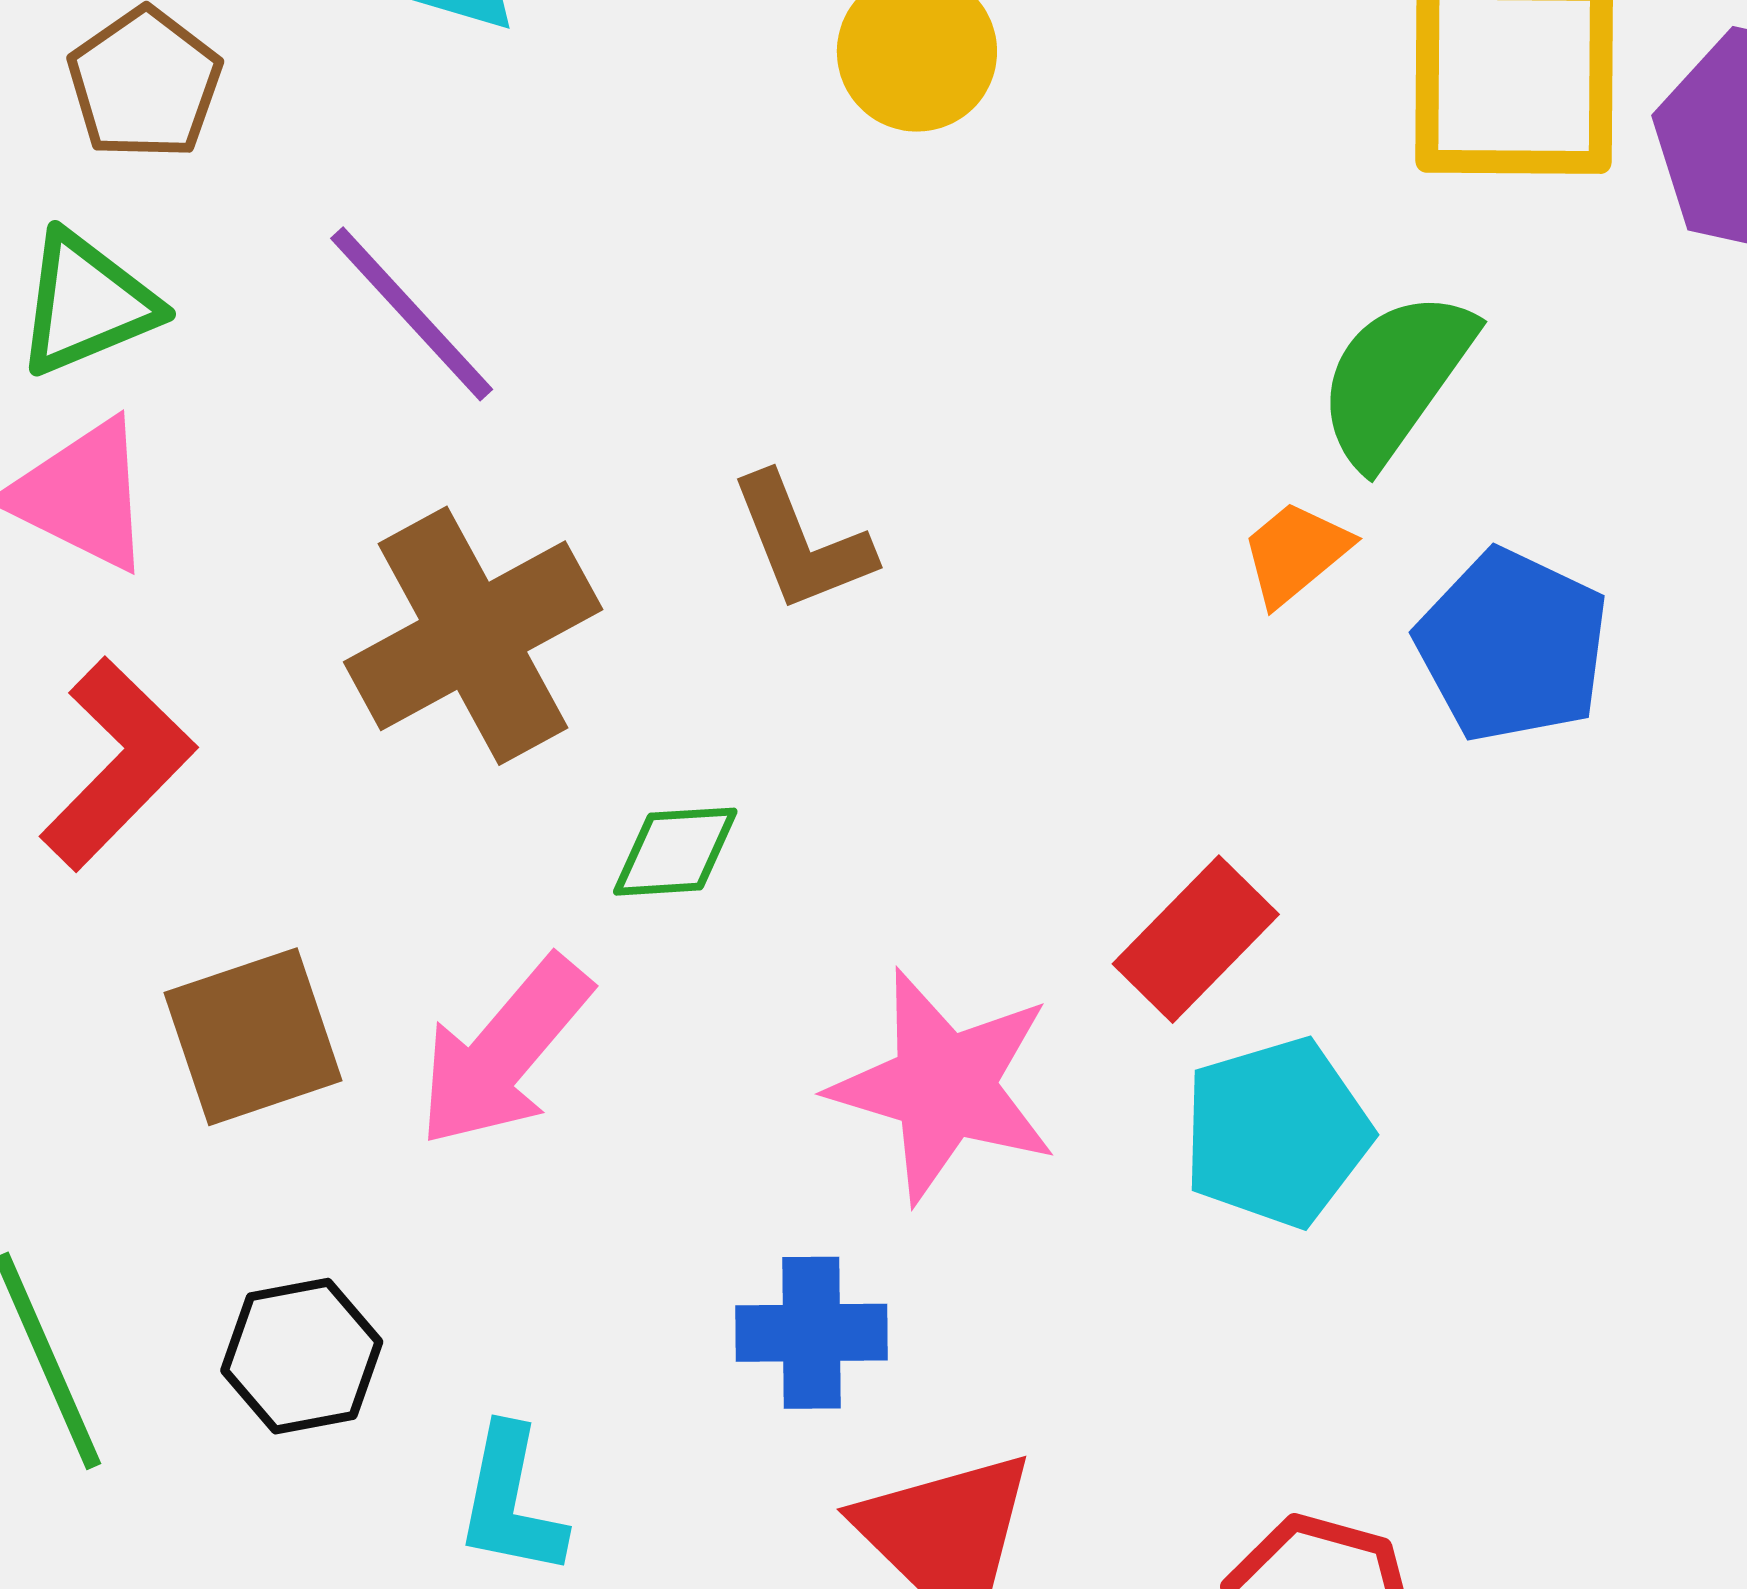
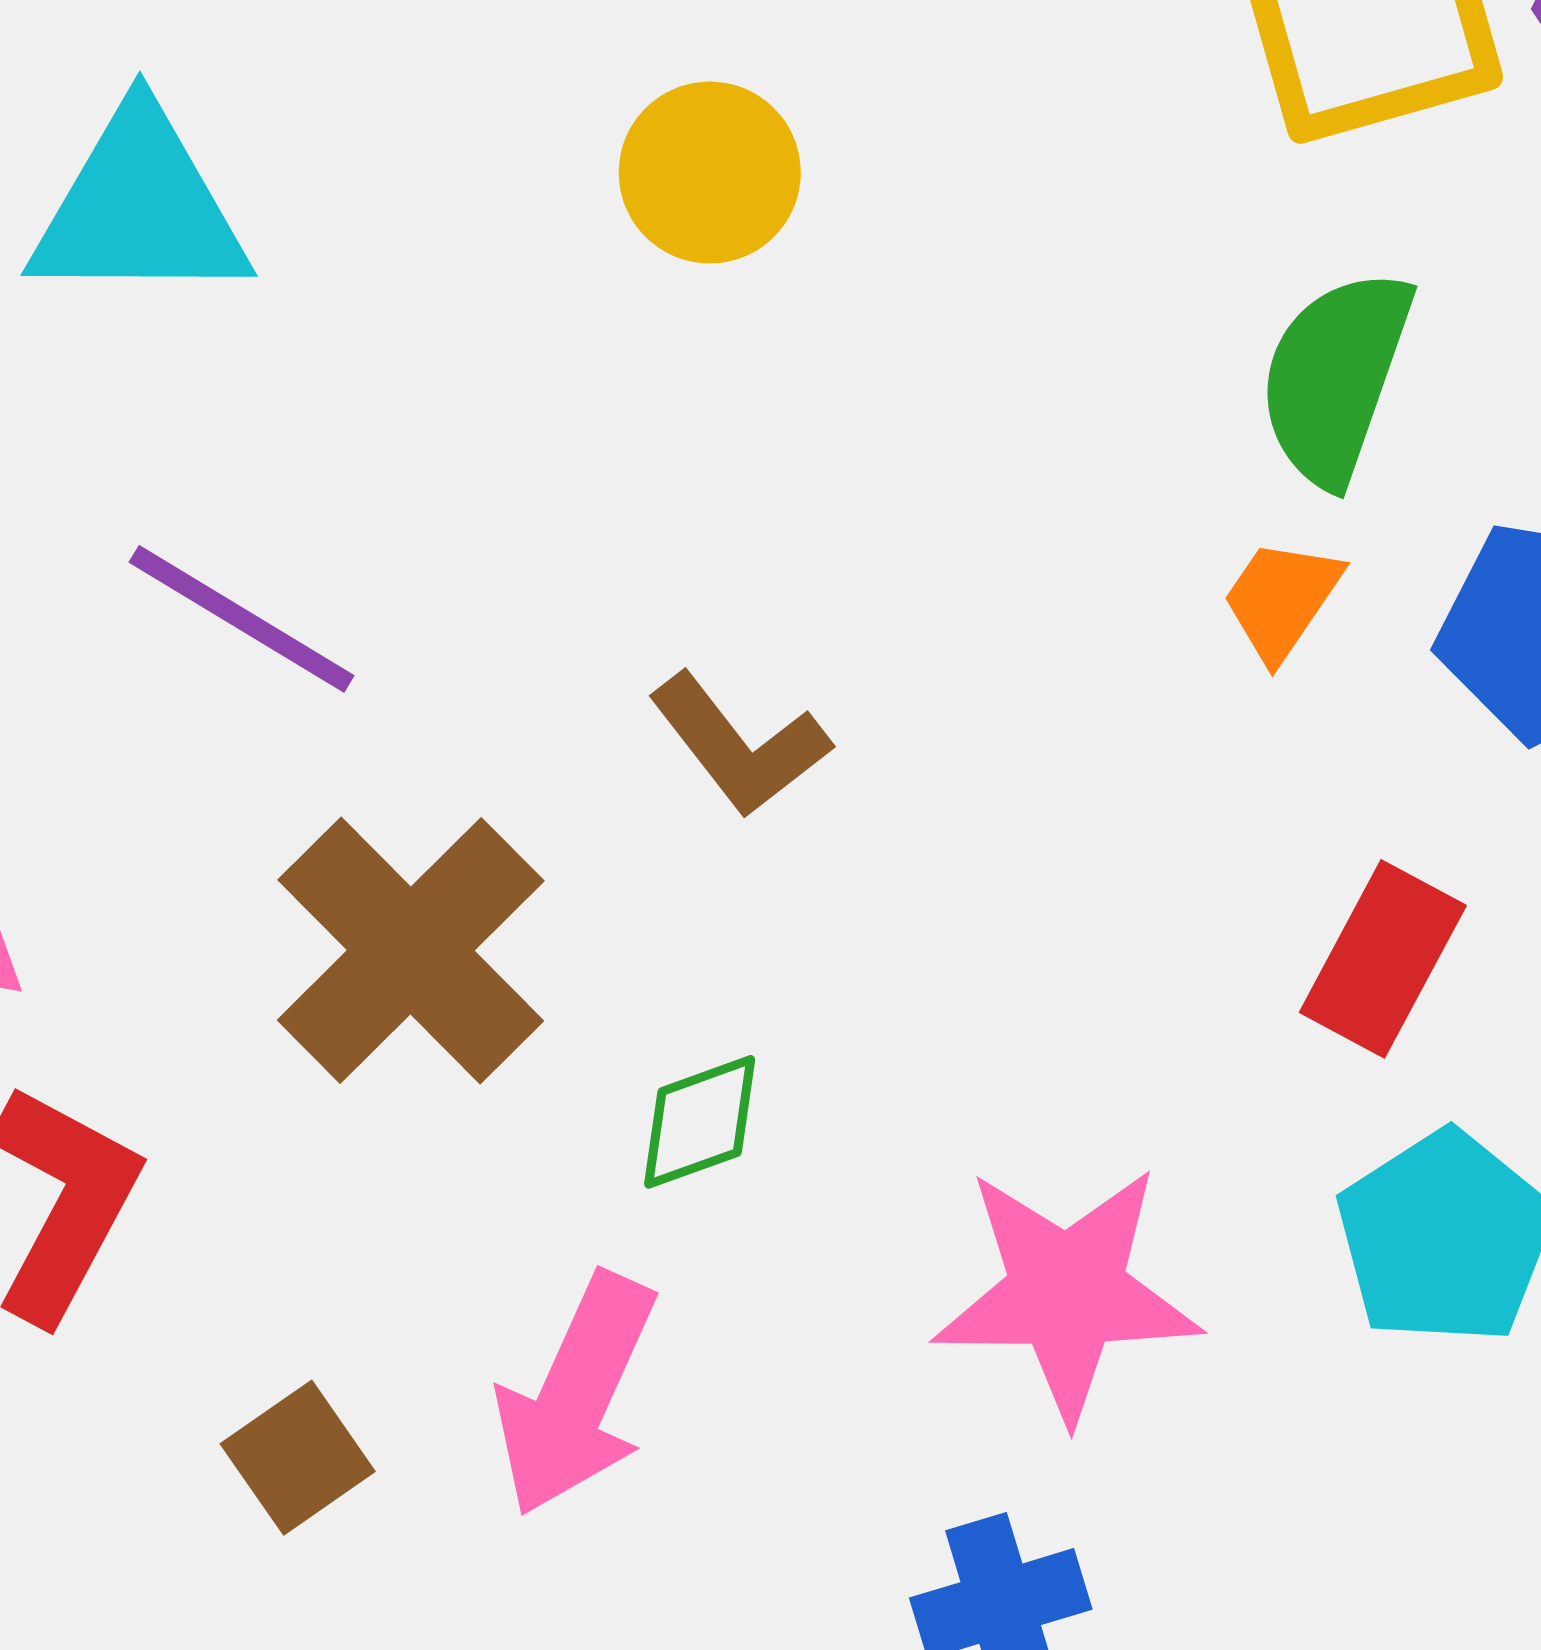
red rectangle: (1196, 939) -> (1383, 959), moved
brown square: (253, 1037) -> (298, 1458), size x0.7

